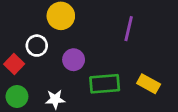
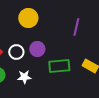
white circle: (37, 46) -> (16, 52), moved

